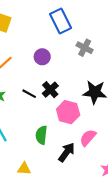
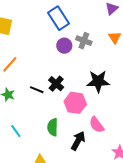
purple circle: (42, 57) -> (64, 46), moved
pink semicircle: (88, 138) -> (97, 125), turned -72

